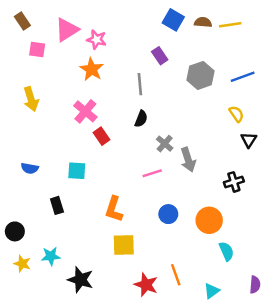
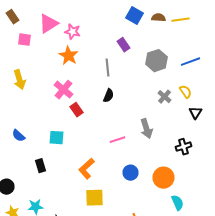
gray cross: (165, 144) -> (164, 97), moved
blue semicircle: (30, 168) -> (18, 136), turned 32
orange L-shape: (114, 209) -> (86, 169), turned 30

